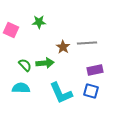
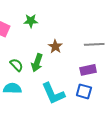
gray line: (87, 43) -> (94, 44), moved
green arrow: (45, 63) -> (37, 63), turned 114

